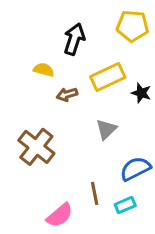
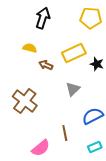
black arrow: (74, 39) -> (43, 18), moved
brown arrow: (67, 94) -> (46, 65), turned 40
cyan rectangle: (125, 205) -> (95, 147), moved

